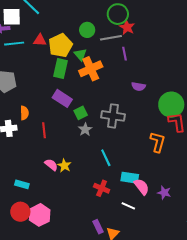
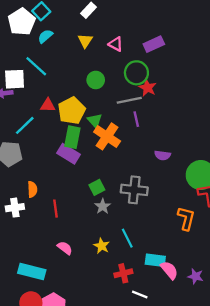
green circle: (87, 30) -> (96, 80), moved
cyan line: (14, 44) -> (25, 125), moved, turned -36
purple line: (124, 54) -> (136, 119), moved
orange cross: (91, 69) -> (107, 136), turned -30
purple rectangle: (62, 98) -> (69, 154), moved
yellow star: (64, 166) -> (102, 246), moved
cyan rectangle: (22, 184) -> (32, 272), size x1.6
red cross: (102, 188) -> (123, 273), turned -35
white line: (128, 206) -> (140, 295), moved

